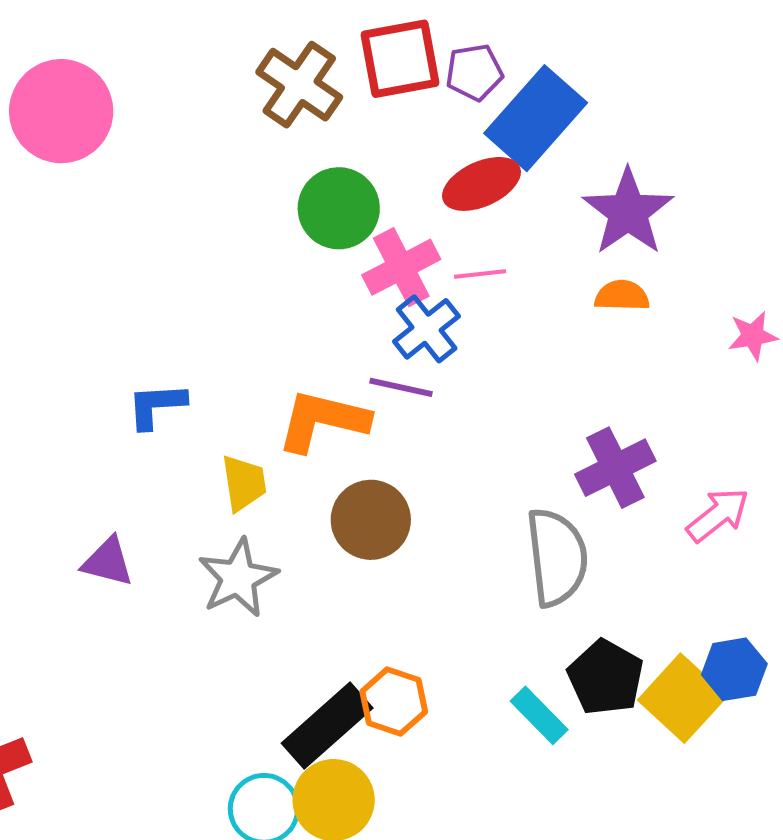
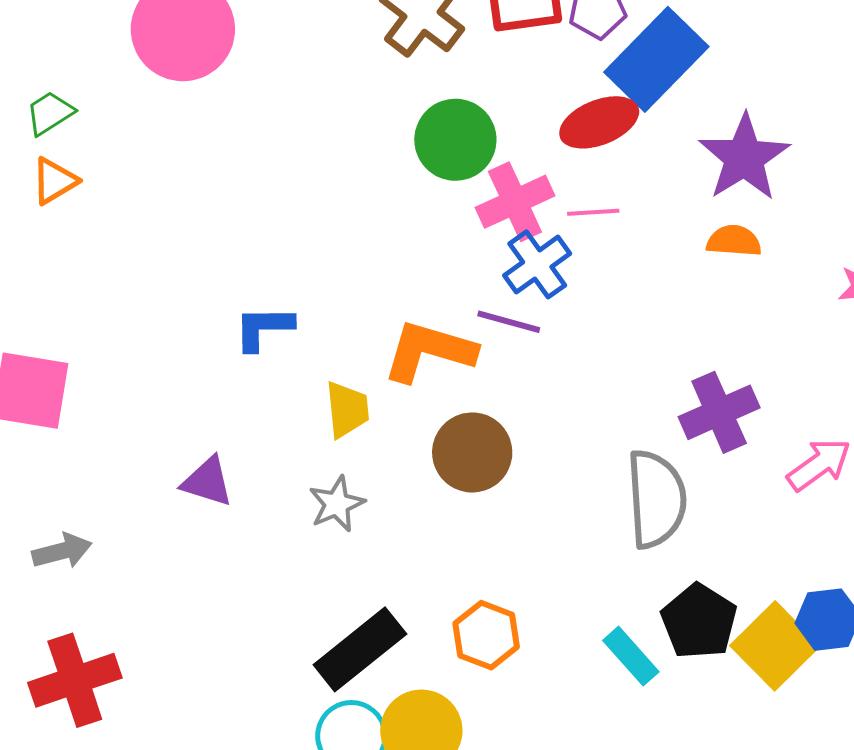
gray star: (238, 578) -> (337, 504), size x0.7
black rectangle: (327, 726) -> (360, 649), moved

